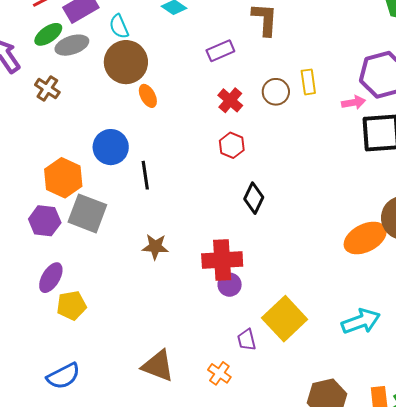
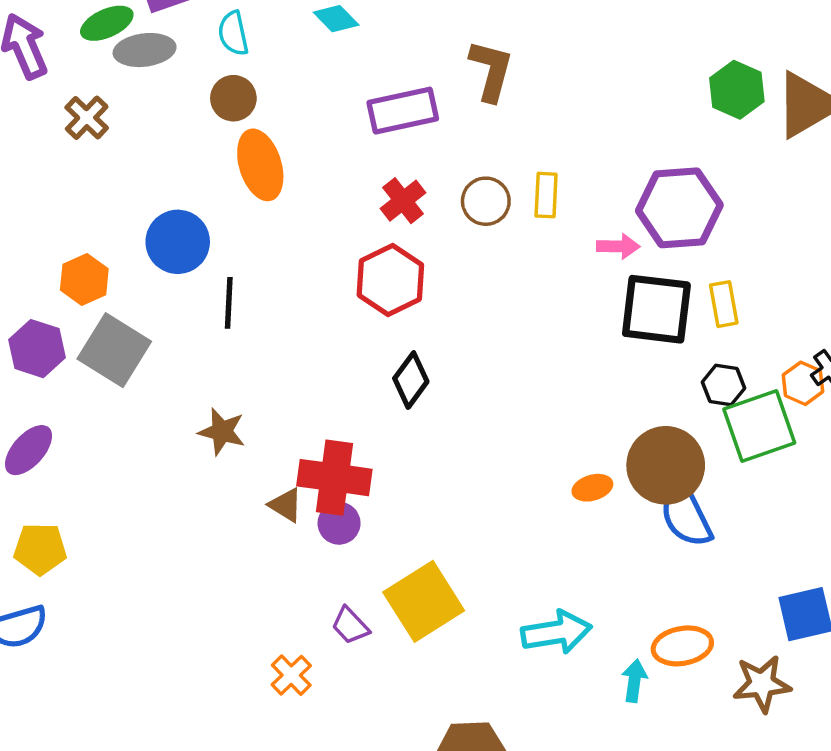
purple rectangle: (220, 51) -> (403, 111), size x1.4
brown circle: (126, 62) -> (233, 98), size x0.6
orange ellipse: (148, 96) -> (260, 165), size x1.6
red hexagon: (232, 145) -> (390, 280), size x1.5
orange hexagon: (63, 178) -> (84, 279), size x0.7
orange ellipse: (365, 238) -> (592, 488), size x0.5
yellow pentagon: (71, 305) -> (40, 549), moved
purple trapezoid: (247, 340) -> (350, 626), turned -40
brown triangle: (158, 366) -> (286, 505), moved, size x0.6

